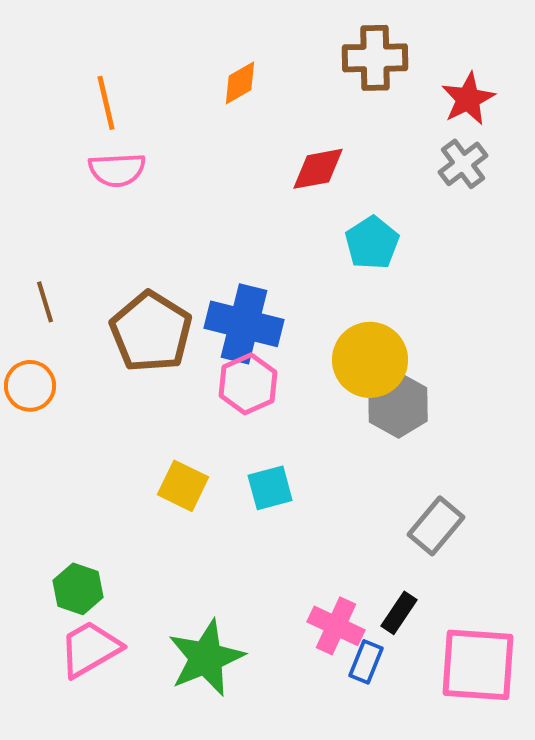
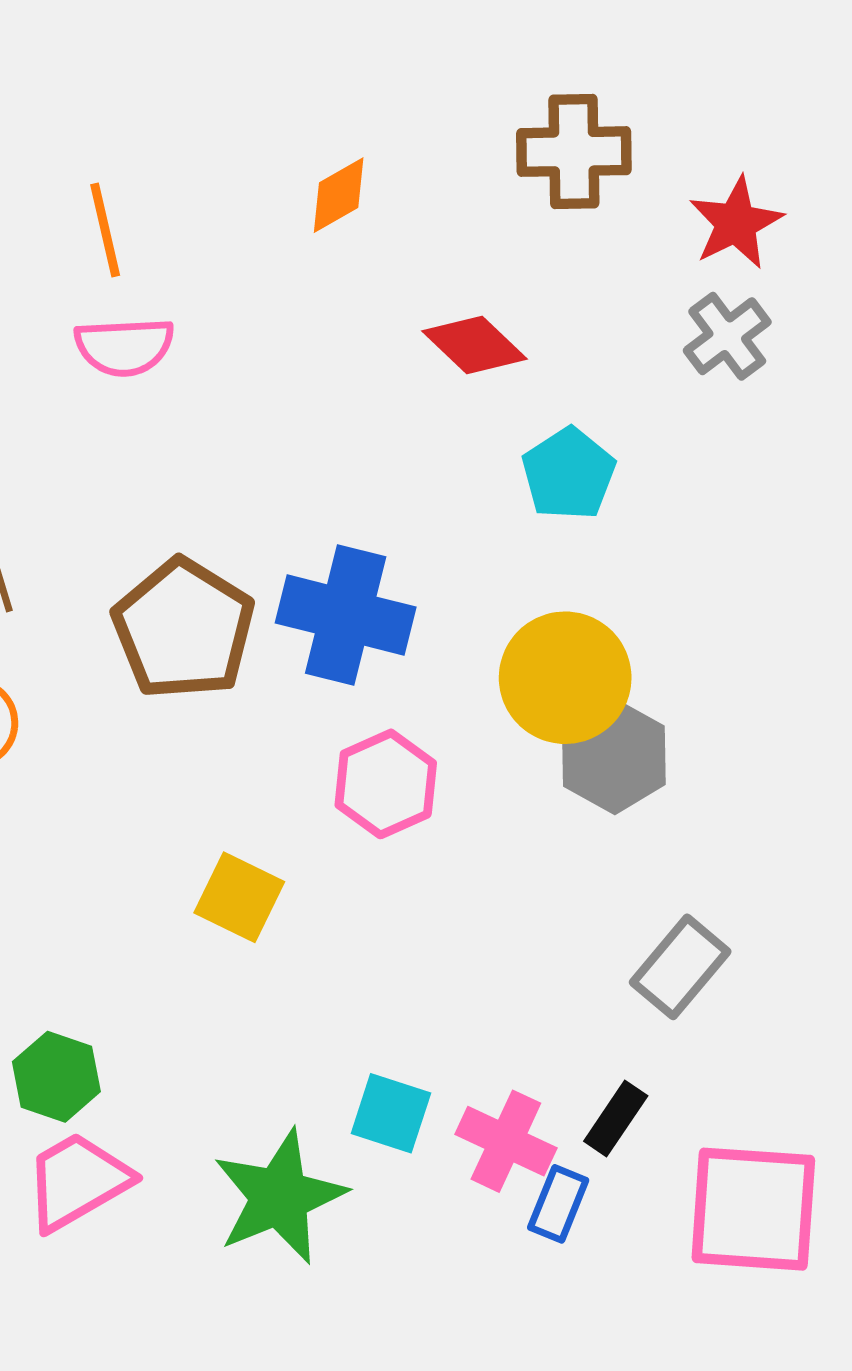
red diamond: (318, 169) -> (475, 345), turned 54
pink hexagon: (248, 384) -> (386, 784), moved
cyan square: (270, 488) -> (391, 1113), moved, turned 33

